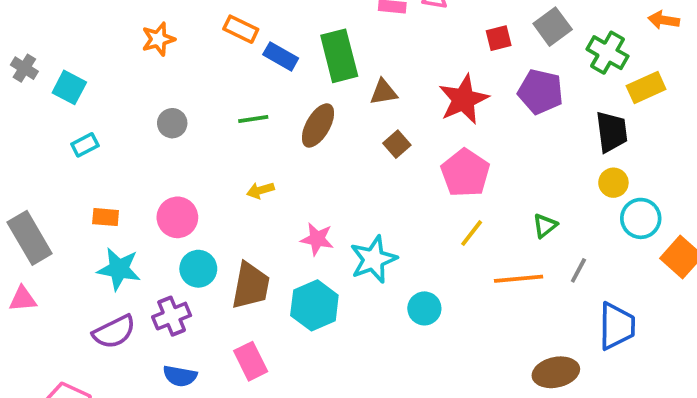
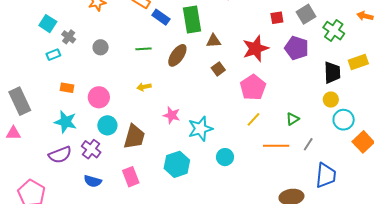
gray cross: (24, 68) -> (69, 37), moved
yellow rectangle: (646, 88) -> (358, 62), moved
orange rectangle: (106, 217) -> (67, 88), moved
cyan hexagon: (314, 305) -> (177, 164), moved
purple cross: (172, 316) -> (91, 149), turned -36

